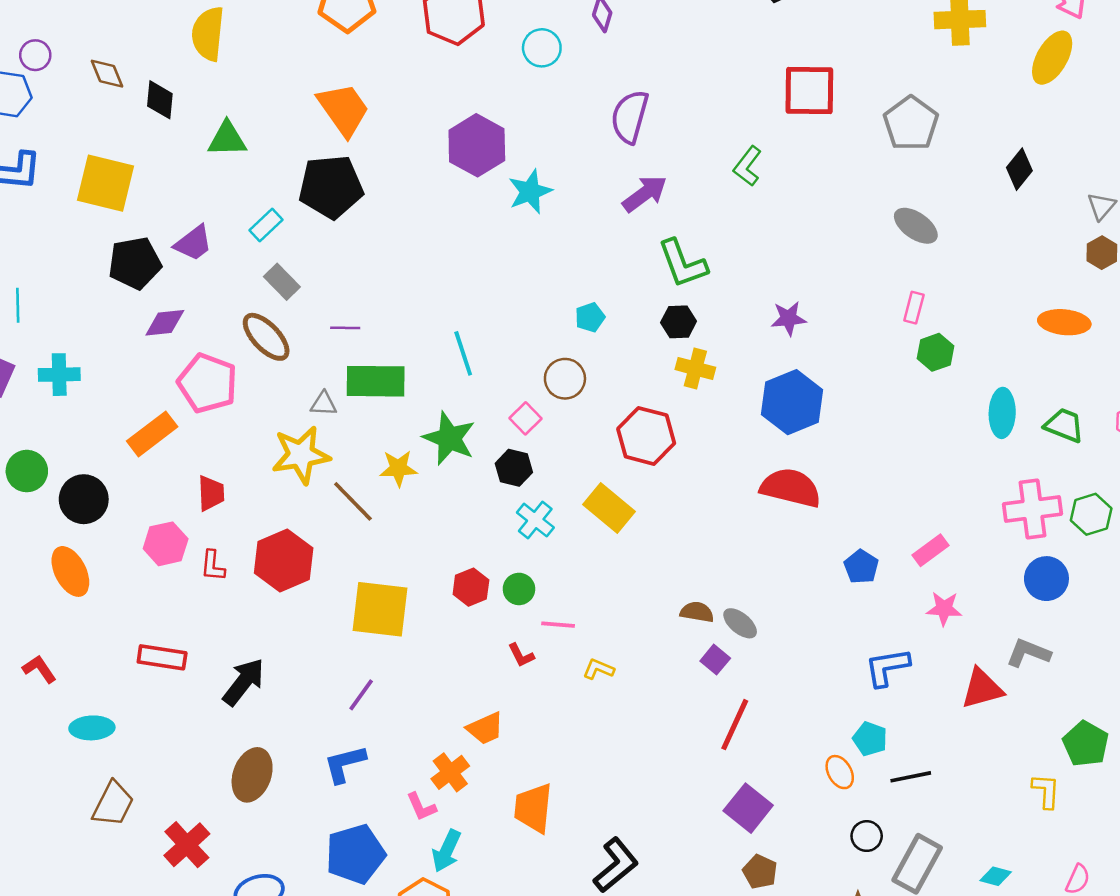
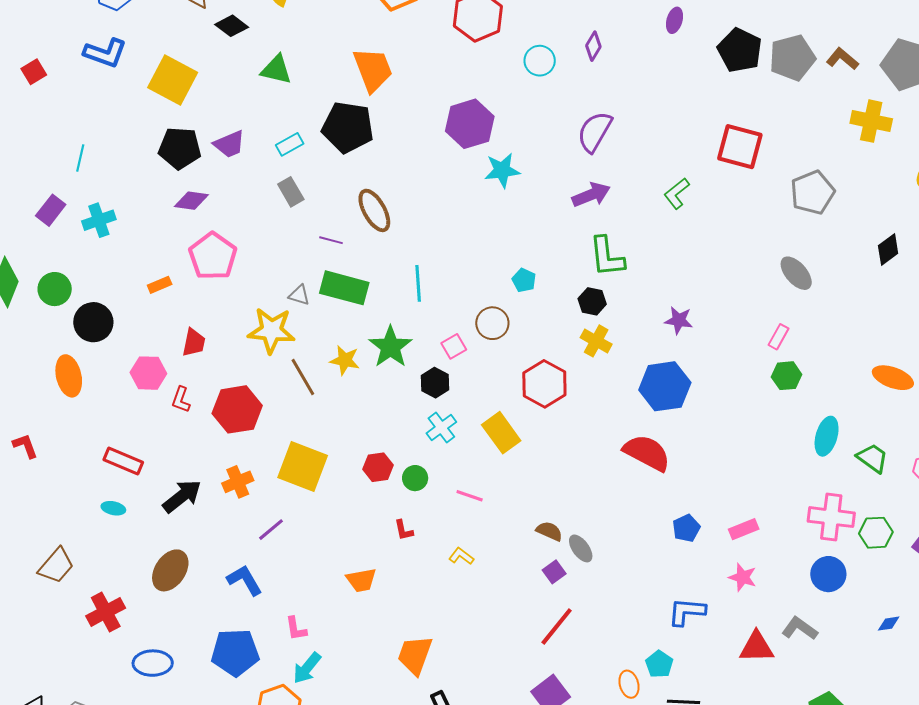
black diamond: (160, 100) -> (232, 26), turned -72
cyan pentagon: (590, 317) -> (524, 280), turned 30
brown ellipse: (266, 337) -> (374, 210), moved
cyan cross: (59, 375) -> (99, 220), turned -32
orange rectangle: (152, 434) -> (160, 285), size x0.6
pink line: (558, 625) -> (470, 496), moved
cyan ellipse: (92, 728) -> (113, 508), moved, size x0.7
blue L-shape: (345, 764) -> (245, 580), turned 60
orange cross: (450, 772) -> (238, 482), moved
orange trapezoid: (533, 808) -> (415, 655), moved

